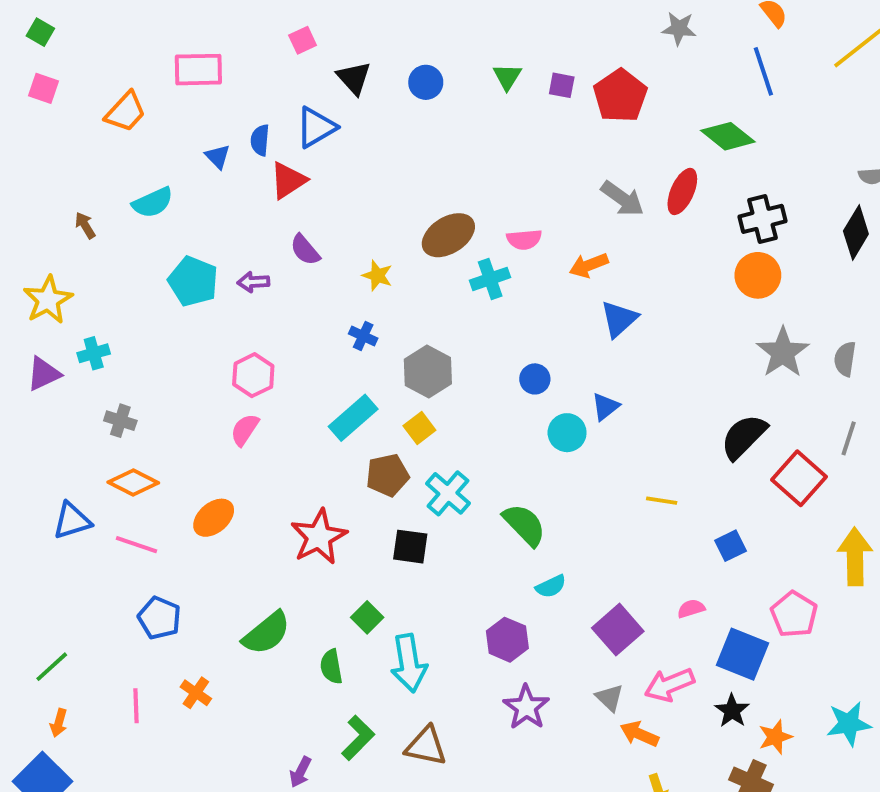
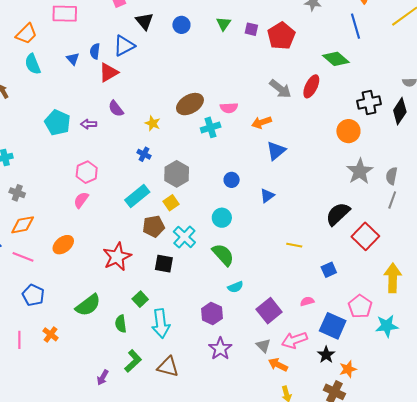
cyan semicircle: (153, 203) -> (33, 64), moved, turned 90
black cross: (762, 219) -> (369, 102), moved
cyan circle: (567, 433) -> (222, 218), moved
gray line: (849, 438) -> (392, 200), moved
orange diamond: (133, 482) -> (23, 225), turned -40
cyan star: (849, 724) -> (387, 326), moved

